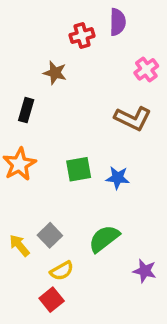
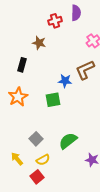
brown L-shape: (133, 118) -> (85, 70), turned 130
blue star: (118, 178) -> (65, 81), moved
yellow arrow: (19, 245) -> (17, 159), moved

